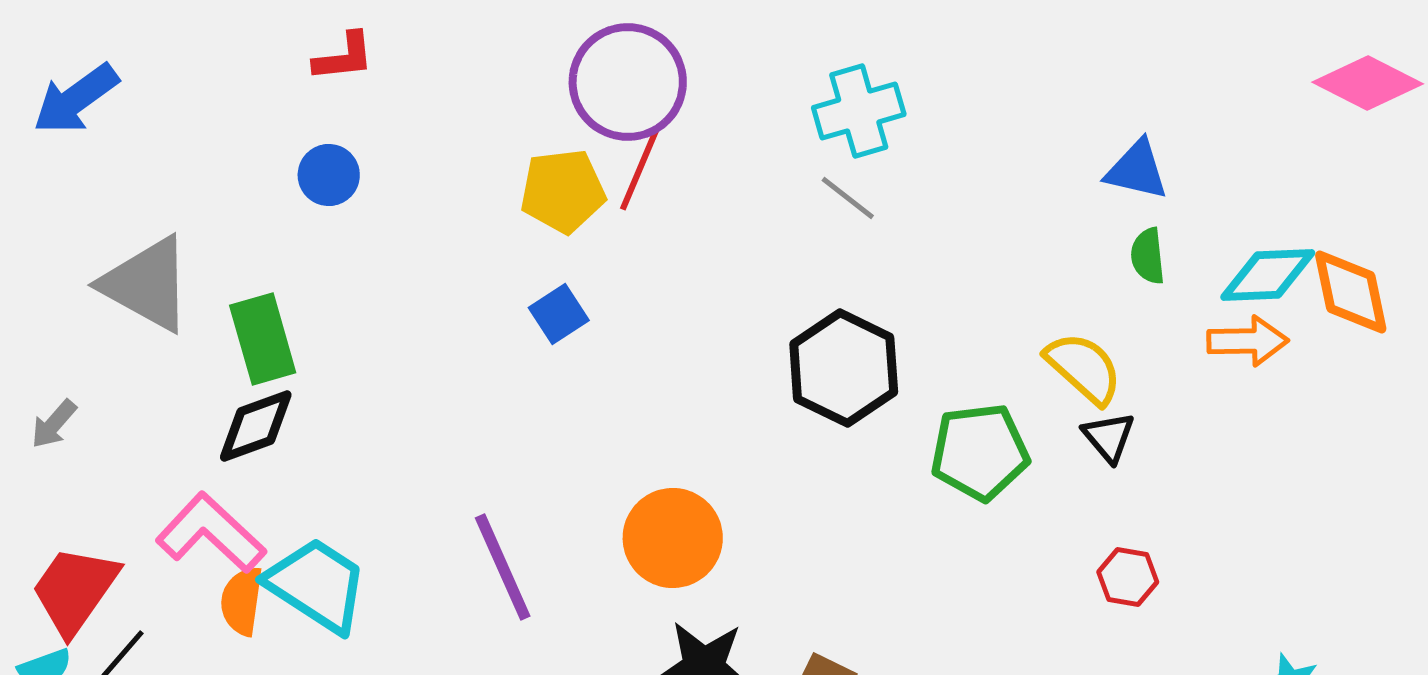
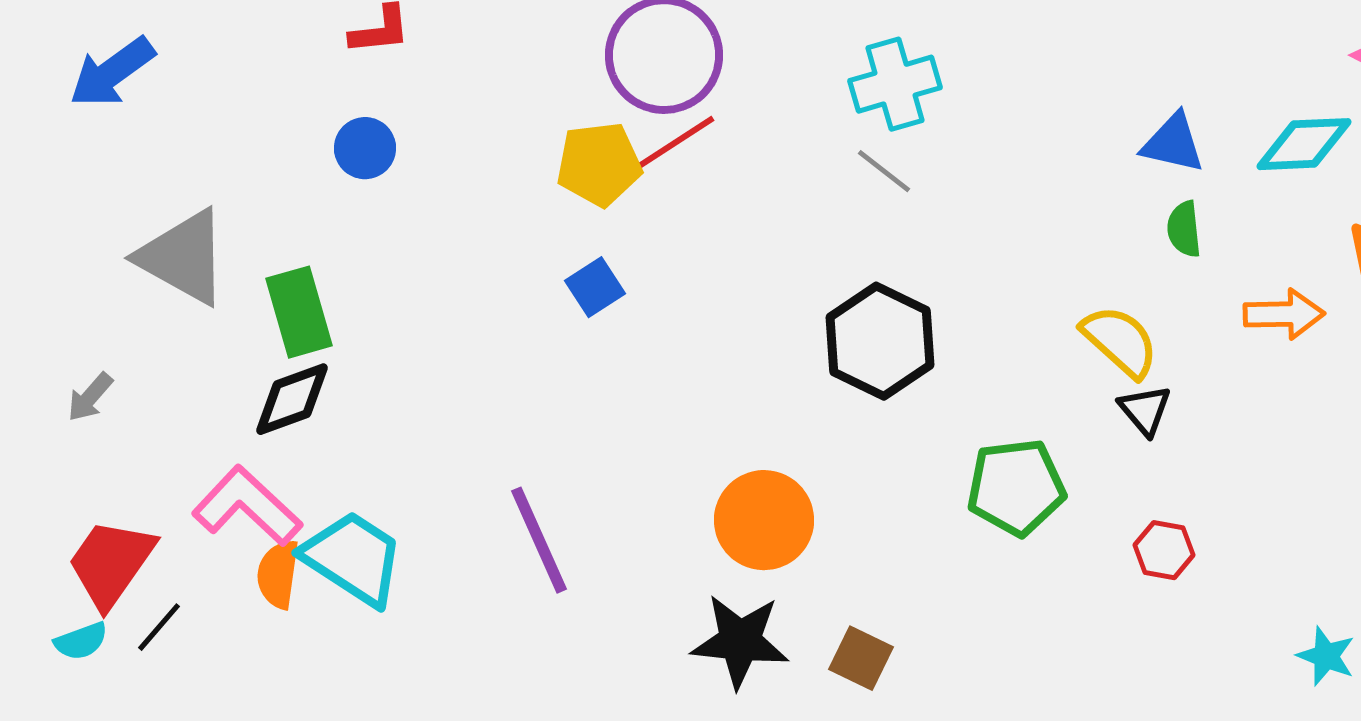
red line: (640, 169) -> (676, 142), turned 34
cyan diamond: (1268, 275) -> (1304, 144), moved
green pentagon: (980, 452) -> (1016, 487), moved
orange circle: (673, 538) -> (764, 520), moved

